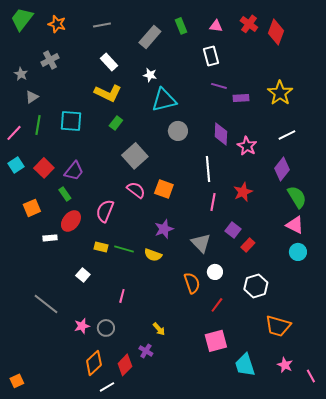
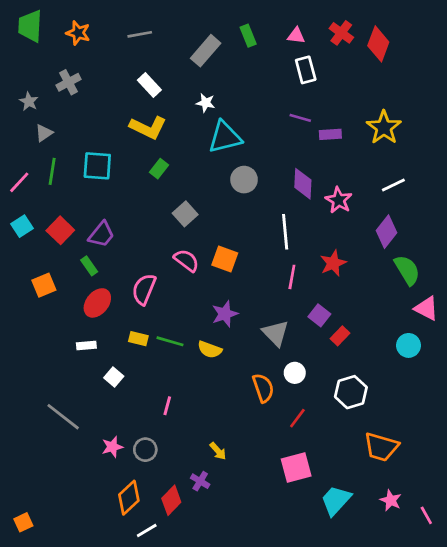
green trapezoid: (22, 19) -> (30, 26), turned -35
white rectangle: (211, 56) -> (306, 70), moved
gray square: (135, 156) -> (185, 214), size x0.7
pink triangle: (295, 225) -> (426, 308), moved
white rectangle: (50, 238) -> (86, 345), moved
cyan trapezoid: (245, 365) -> (336, 500), turned 60

